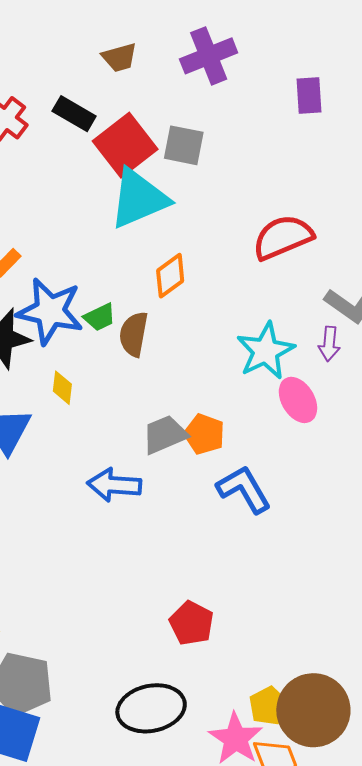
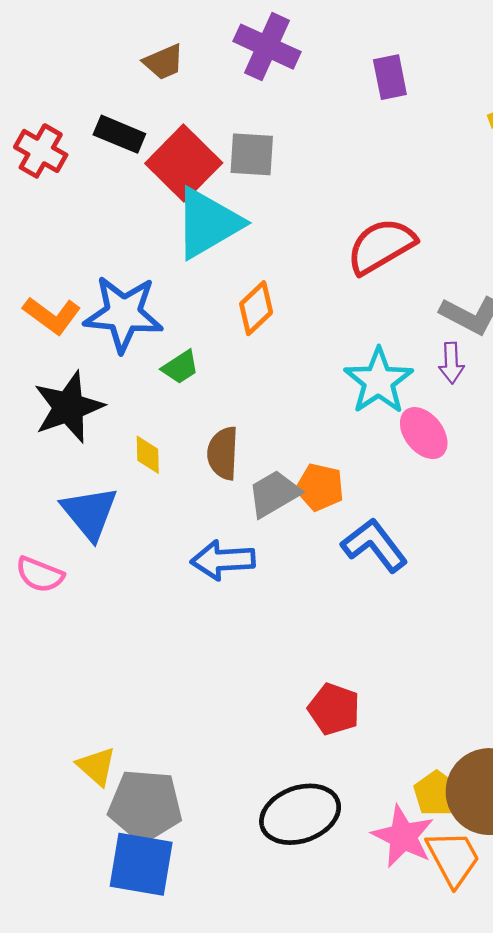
purple cross: (209, 56) -> (267, 47), turned -36
blue star: (50, 311) -> (123, 314), moved
brown semicircle: (134, 334) -> (223, 453), moved

